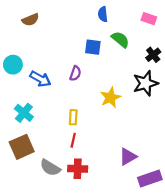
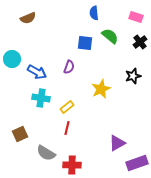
black cross: (153, 55) -> (140, 42), moved
black star: (146, 83) -> (133, 76), size x0.7
cyan cross: (24, 113) -> (41, 98), moved, turned -30
yellow rectangle: (73, 117) -> (67, 107), turned 48
brown square: (22, 147) -> (20, 134), size x0.7
red cross: (78, 169) -> (72, 165), moved

